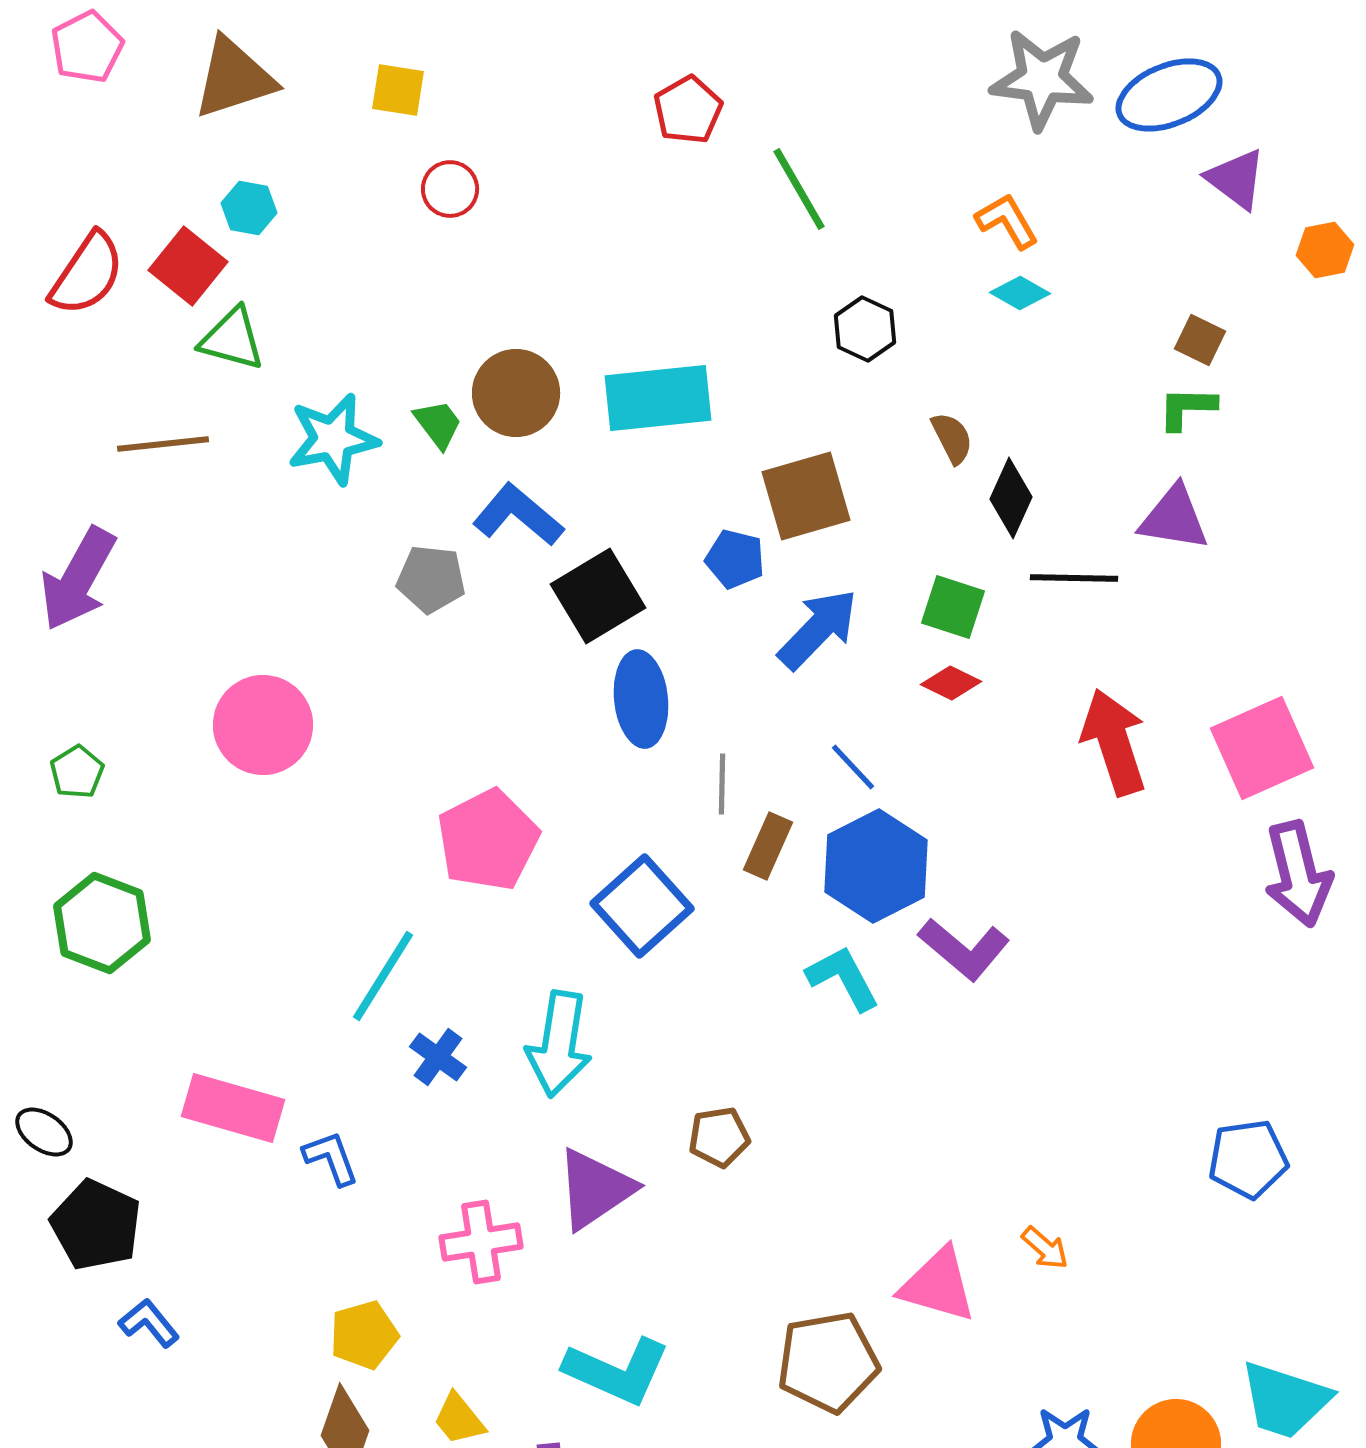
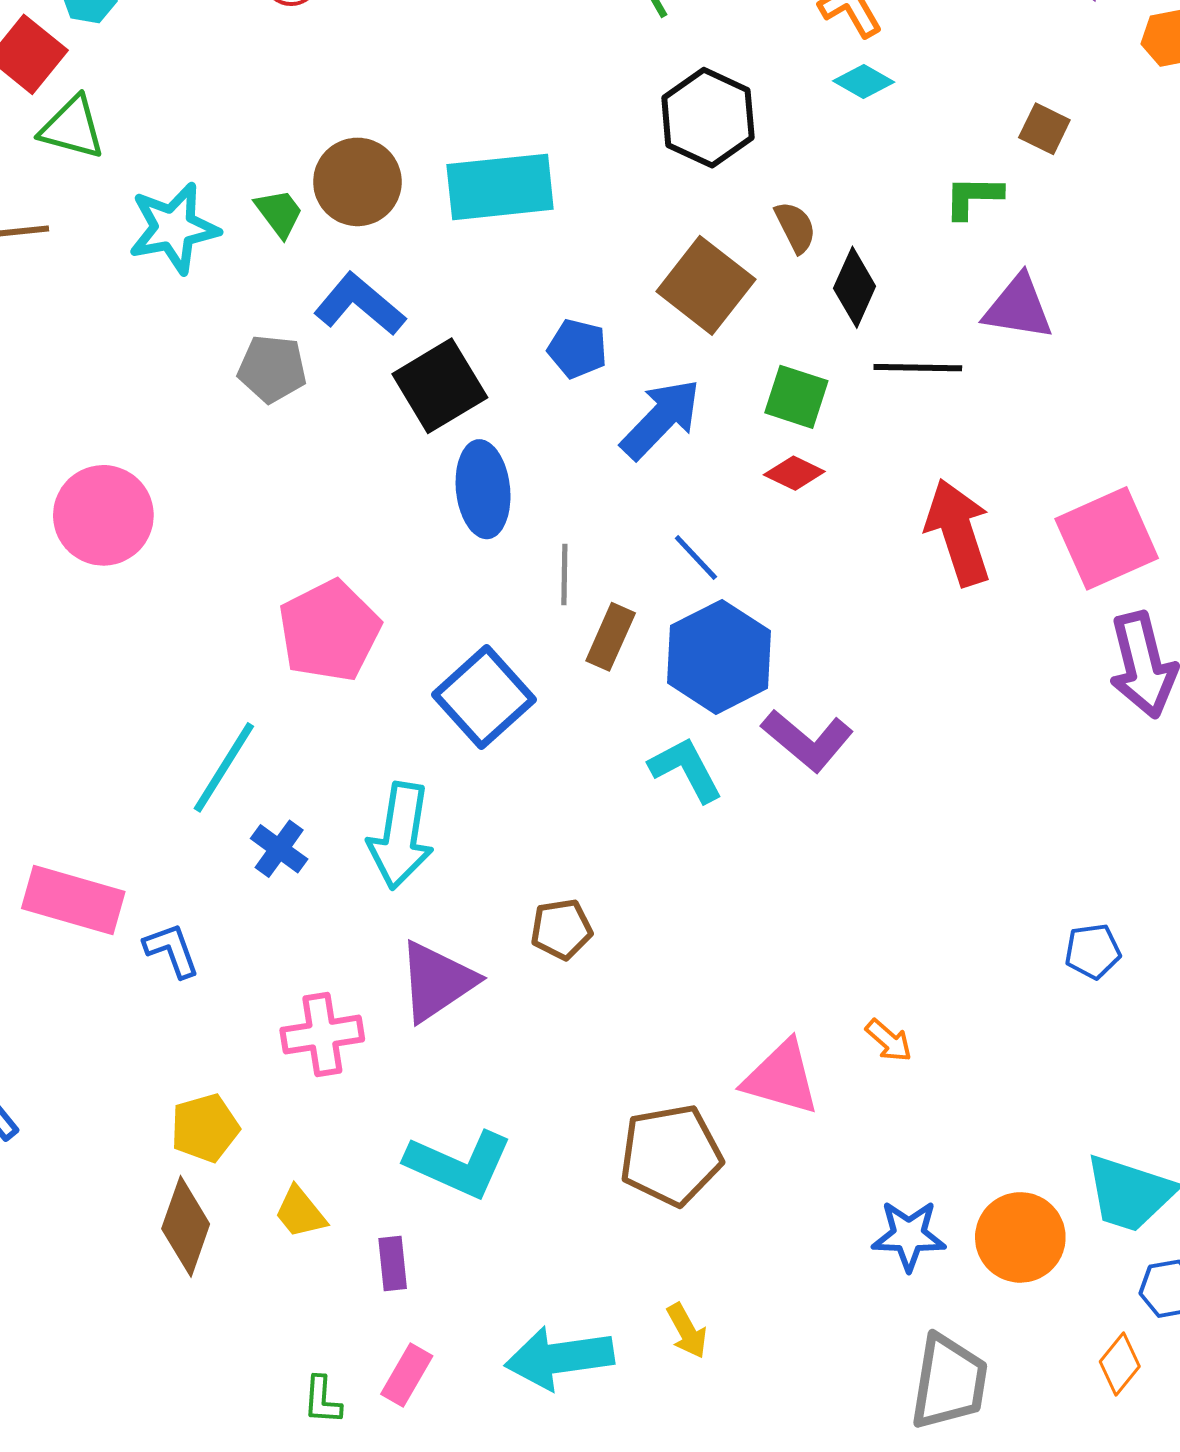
black hexagon: (865, 329) -> (708, 118), size x1.5
green L-shape: (1187, 408) -> (973, 197), moved
brown square: (806, 496) -> (706, 285), moved, turned -36
blue pentagon: (1248, 1159) -> (1093, 951), size x0.7

